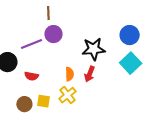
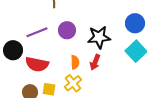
purple circle: (53, 34) -> (67, 30), moved
red semicircle: (31, 76) -> (37, 64), size x1.6

